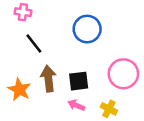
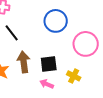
pink circle: (123, 74) -> (86, 44), moved
yellow cross: (109, 109) -> (74, 76), moved

